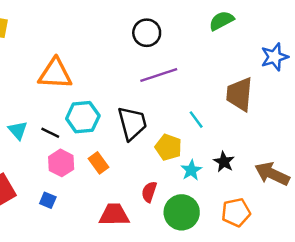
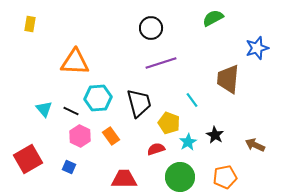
brown arrow: (272, 174) -> (255, 145), size x0.7
red semicircle: (149, 192) -> (156, 149), moved, turned 54

